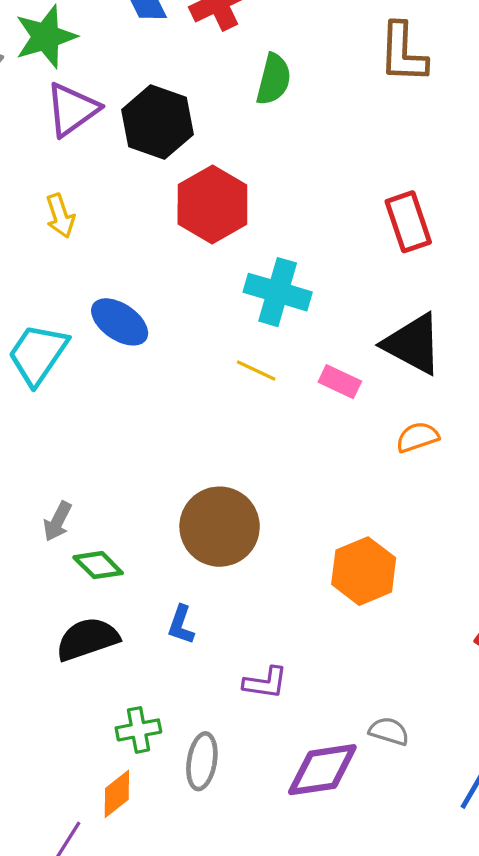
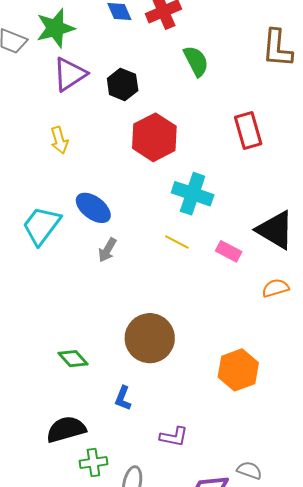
green semicircle: (274, 79) -> (196, 61), turned -44
black hexagon: (157, 122) -> (123, 84), size x0.7
red rectangle: (408, 222) -> (248, 131), moved
gray arrow: (57, 521) -> (107, 250), moved
black semicircle: (87, 639) -> (66, 429), moved

